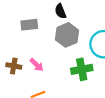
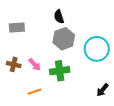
gray rectangle: (29, 25) -> (17, 27), moved
green cross: (82, 69) -> (60, 71), moved

